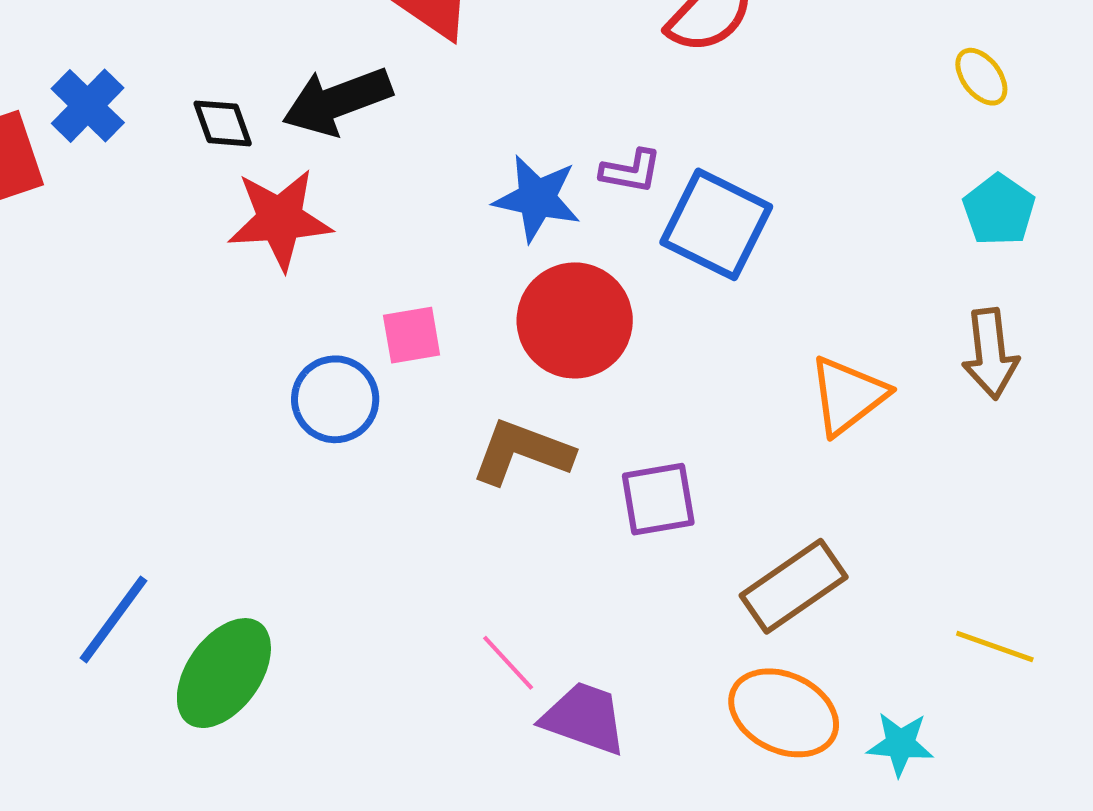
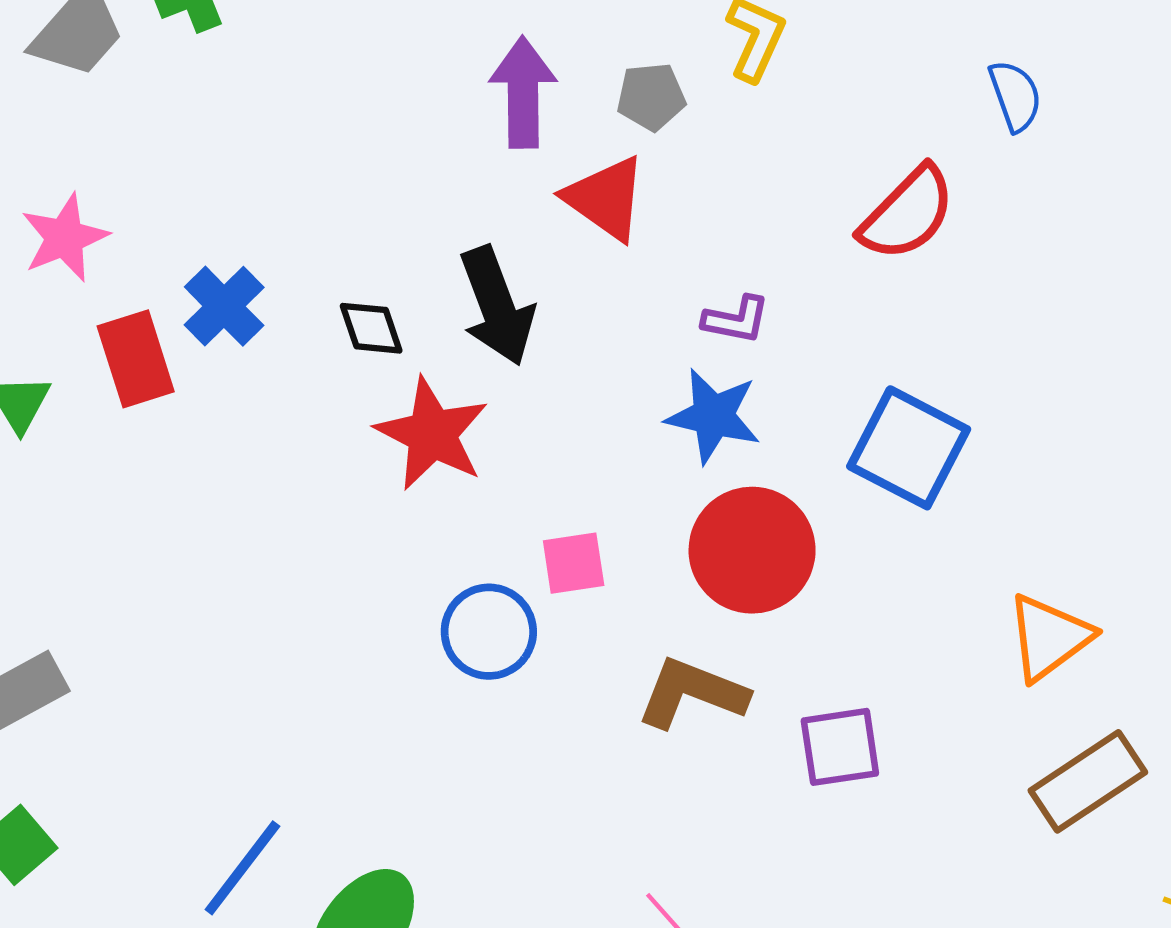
black arrow: (337, 101) -> (497, 306), turned -91
purple L-shape: (631, 171) -> (736, 320), moved
red star: (280, 219) -> (432, 434), turned 30
brown rectangle: (794, 586) -> (1088, 781), moved

